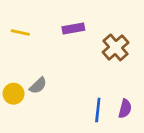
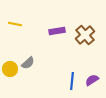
purple rectangle: (73, 28) -> (57, 31), moved
purple semicircle: (125, 109) -> (92, 80), turned -136

